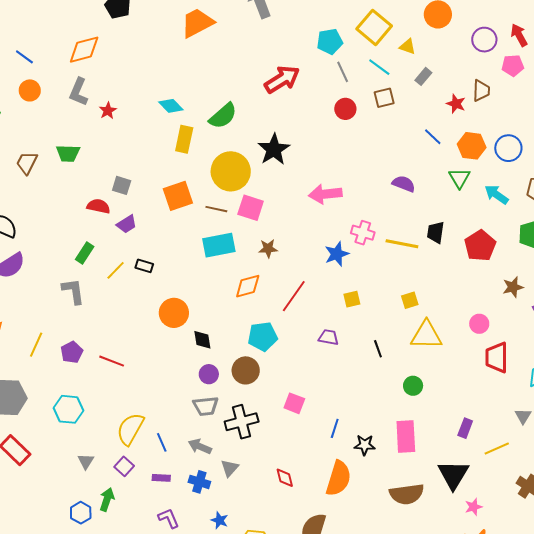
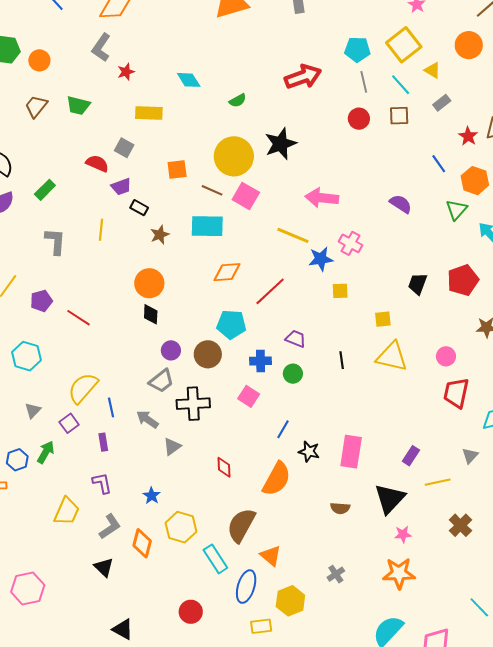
orange circle: (30, 90) -> (39, 60), moved
green semicircle: (223, 116) -> (238, 100), size x0.6
yellow rectangle: (184, 139) -> (149, 113), moved, turned 68
orange square: (178, 196) -> (177, 170), size x0.7
black trapezoid: (436, 232) -> (418, 284), moved
yellow line: (402, 244) -> (293, 235), moved
brown star: (268, 249) -> (160, 235), moved, turned -30
green rectangle: (85, 253) -> (45, 190), moved
black rectangle: (144, 266) -> (139, 208), moved
yellow line: (116, 270) -> (101, 230), turned -50
yellow square: (352, 299) -> (340, 291), moved
black diamond: (202, 340) -> (151, 314), moved
green circle: (413, 386) -> (293, 374), moved
gray trapezoid: (206, 406) -> (161, 381), turned -44
purple rectangle: (161, 478) -> (103, 442), turned 66
blue cross: (199, 482) -> (261, 361), moved, turned -30
brown semicircle: (407, 494) -> (340, 508), size x0.6

